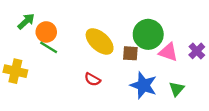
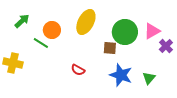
orange circle: (46, 32) -> (52, 30), moved
yellow ellipse: (100, 41) -> (86, 22), moved, turned 75
pink triangle: (168, 52) -> (152, 31), moved, turned -48

